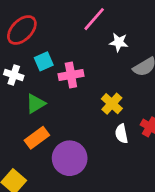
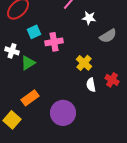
white cross: (14, 75) -> (12, 51), moved
orange rectangle: (37, 138) -> (30, 98), moved
purple circle: (70, 158) -> (63, 113), moved

